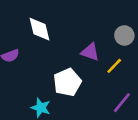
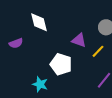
white pentagon: (67, 82) -> (61, 64), turned -30

